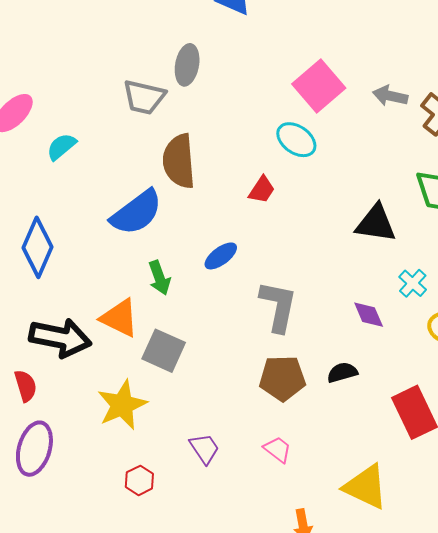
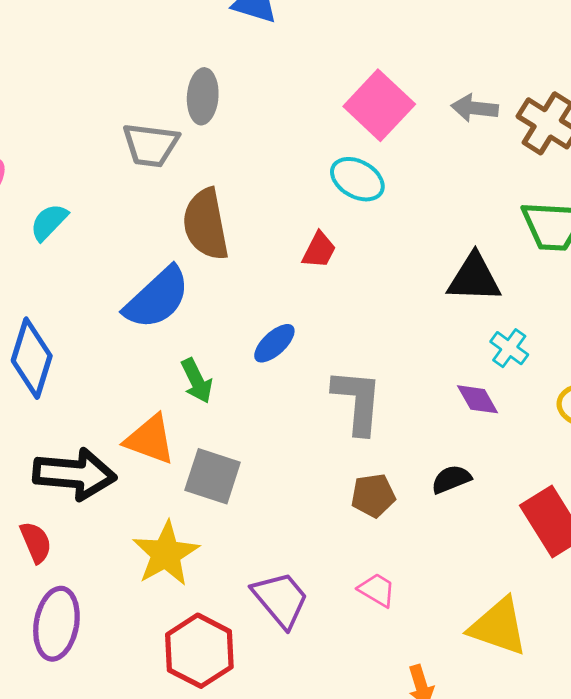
cyan cross: (413, 283) -> (509, 348), moved
brown pentagon: (282, 378) -> (373, 495), size x0.7
purple trapezoid: (204, 449) -> (281, 599), size x1.4
red hexagon: (139, 480) -> (199, 651), size x1.8

